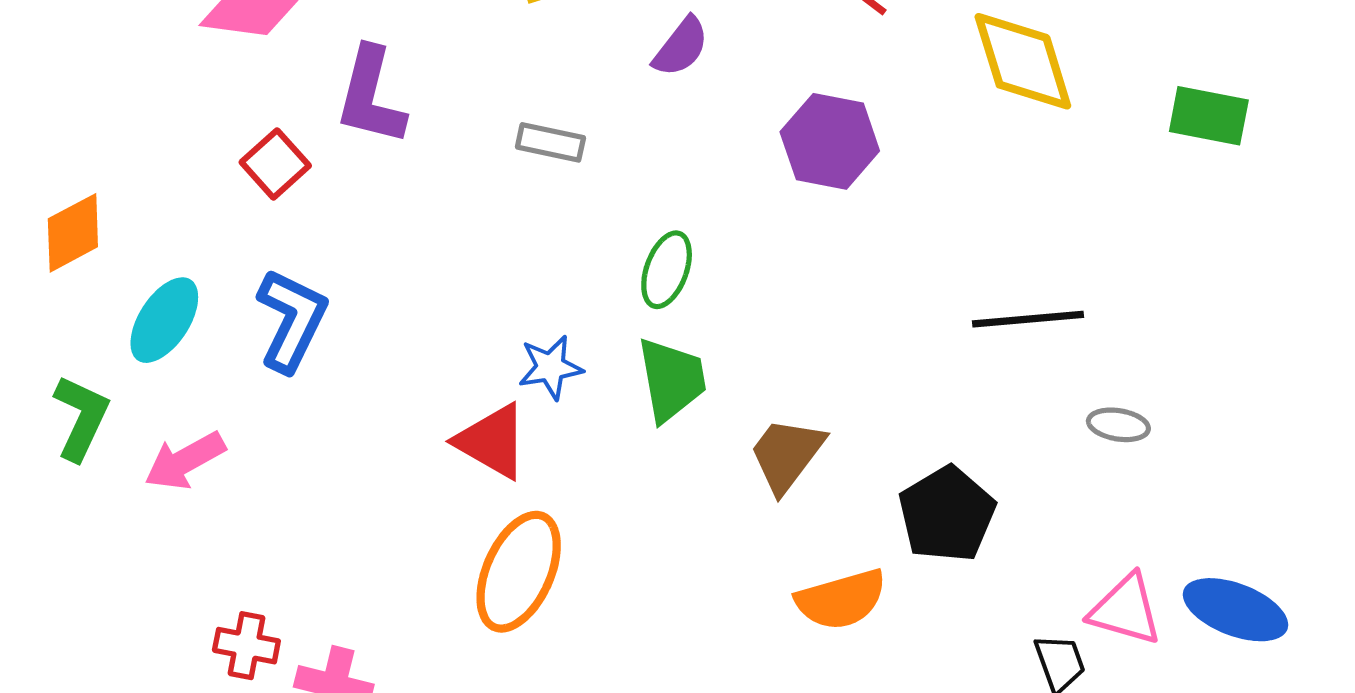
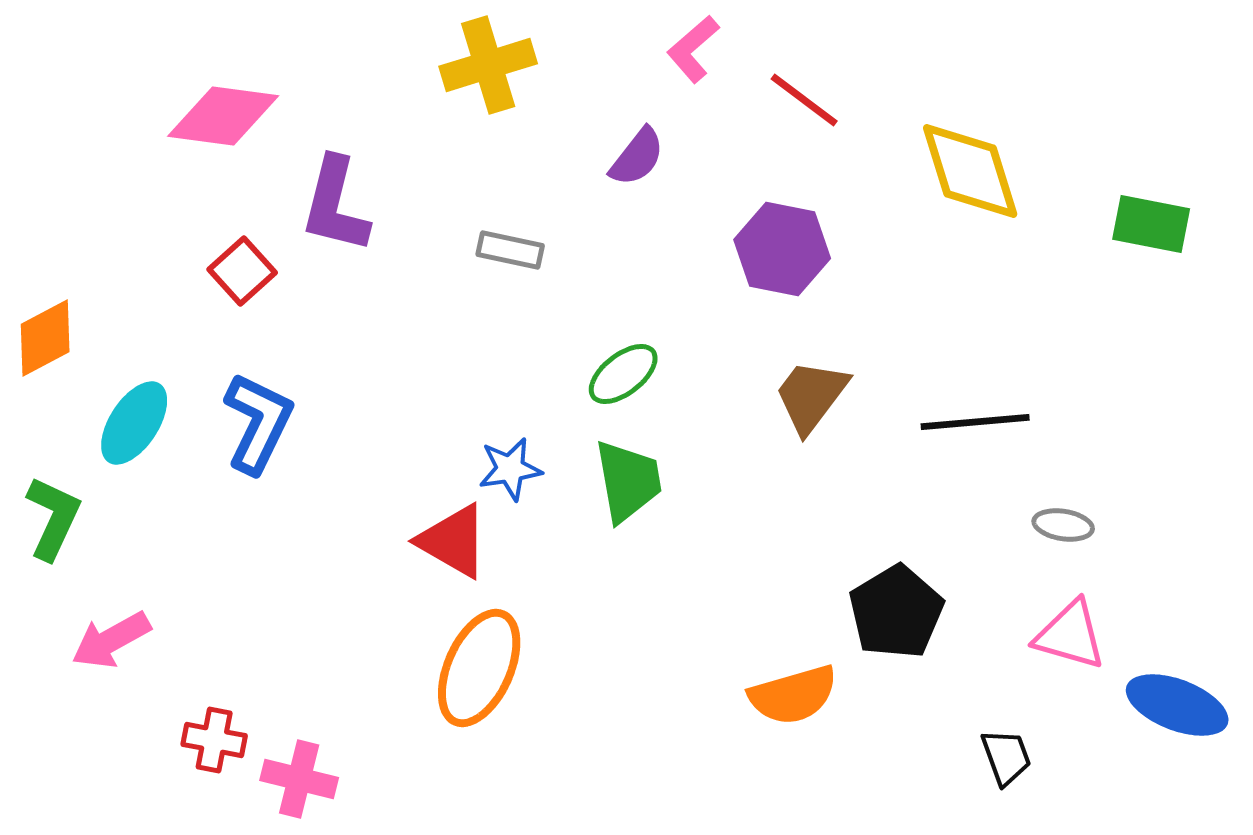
green ellipse: (667, 270) -> (623, 374), turned 32
brown trapezoid: (787, 455) -> (811, 396), moved
pink arrow: (185, 461) -> (111, 640), moved
pink triangle: (1126, 610) -> (1070, 635), moved

